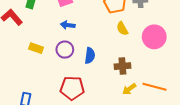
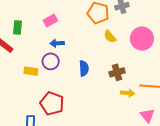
purple circle: (65, 50) -> (51, 61), moved
red pentagon: (72, 88) -> (52, 103), moved, turned 30
yellow arrow: (129, 89) -> (128, 93), turned -128

